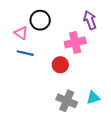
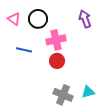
pink triangle: (21, 33) -> (14, 19), moved
pink cross: (75, 42) -> (56, 40), moved

